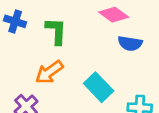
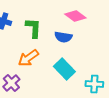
blue semicircle: (130, 43) -> (63, 37), moved

